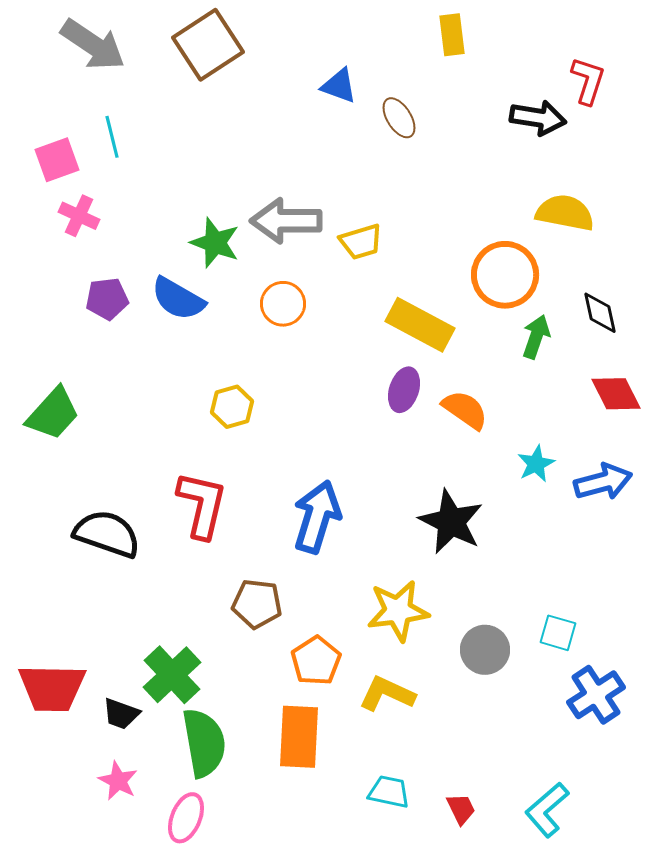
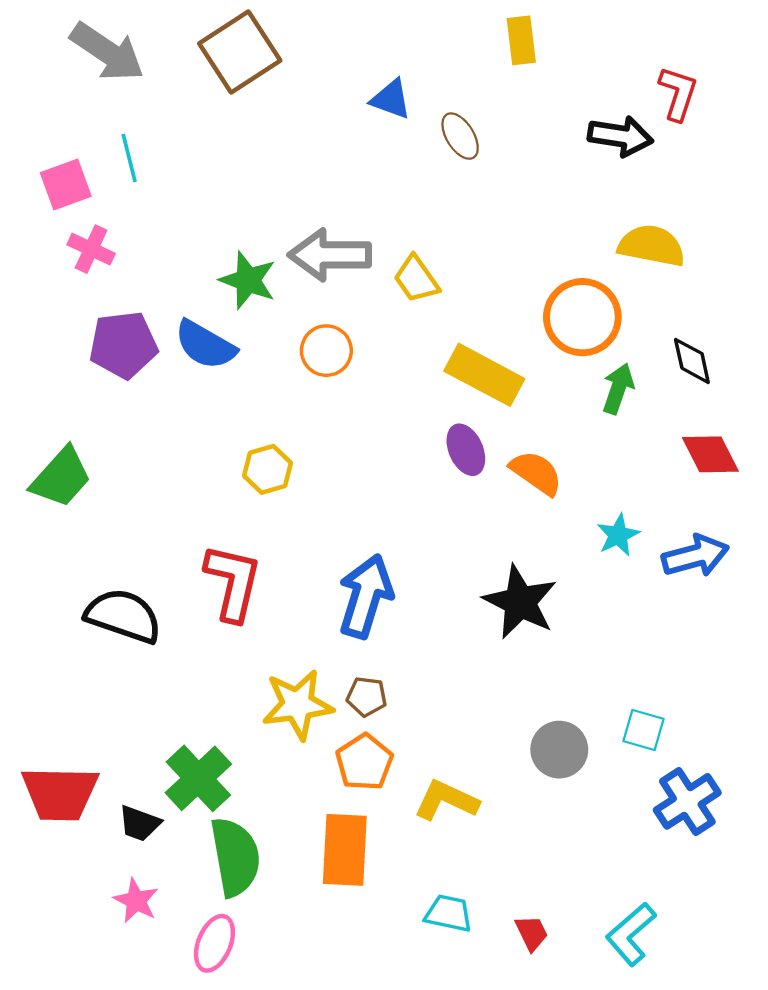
yellow trapezoid: (361, 242) -> (416, 279), turned 72
purple pentagon: (107, 299) -> (123, 345), size x1.4
purple ellipse: (404, 390) -> (466, 450), turned -42
brown pentagon: (257, 604) -> (367, 697), moved, size x0.7
yellow star: (398, 611) -> (298, 705), moved

